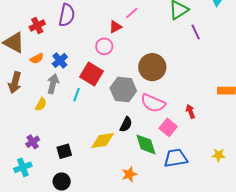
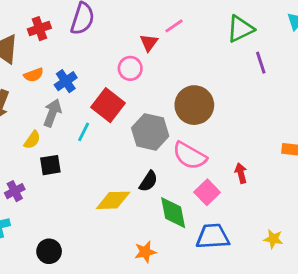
red triangle: (115, 27) -> (149, 43), turned -32
black square: (64, 151) -> (50, 165), moved

